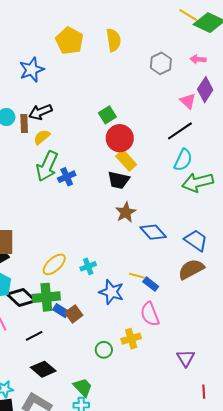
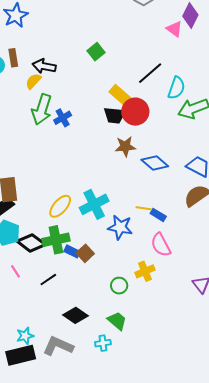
black arrow: (40, 112) -> (44, 66), moved, turned 40
brown rectangle: (24, 123) -> (13, 58), moved
black line: (180, 131) -> (150, 73), moved
red circle: (120, 138) -> (135, 112), moved
brown star: (126, 212) -> (125, 147), turned 30
cyan cross: (88, 266) -> (94, 204), size x1.8
black diamond: (43, 369) -> (75, 315), moved
green trapezoid: (83, 387) -> (117, 321), moved

